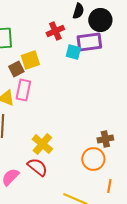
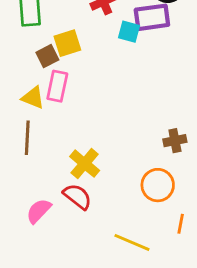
brown cross: (105, 139) -> (175, 141), moved

